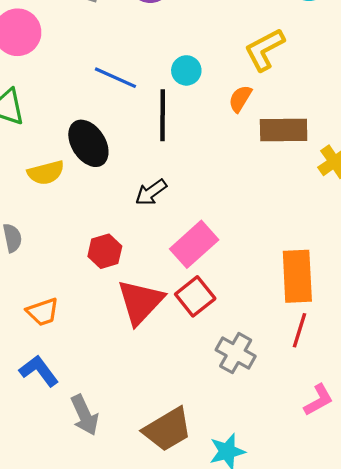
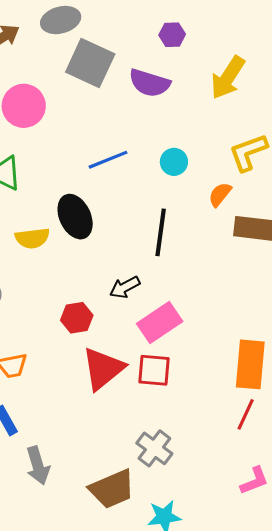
blue line: (115, 78) -> (108, 160), turned -54
black line: (163, 115) -> (161, 232), moved
black arrow: (151, 192) -> (125, 287), moved
red square: (195, 296) -> (154, 370), turned 36
gray cross: (236, 353) -> (154, 448), moved

